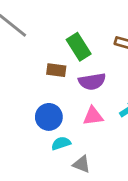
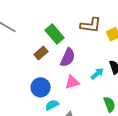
brown rectangle: (56, 70) -> (41, 53), turned -40
purple semicircle: (92, 81) -> (68, 57), turned -48

